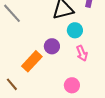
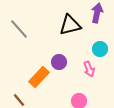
cyan circle: (75, 30) -> (100, 49), moved

